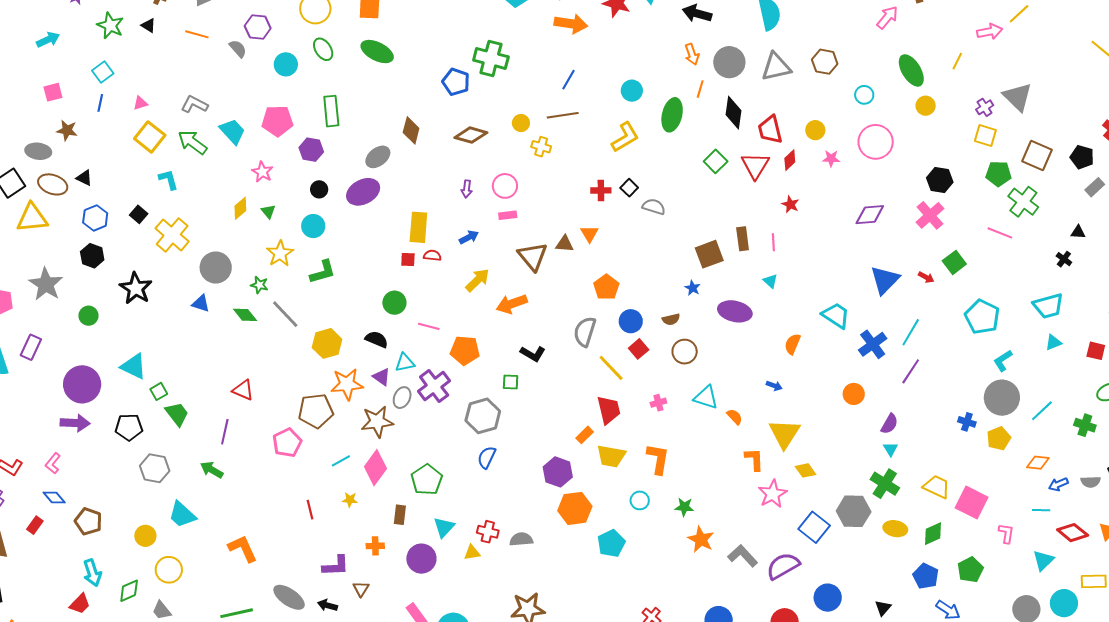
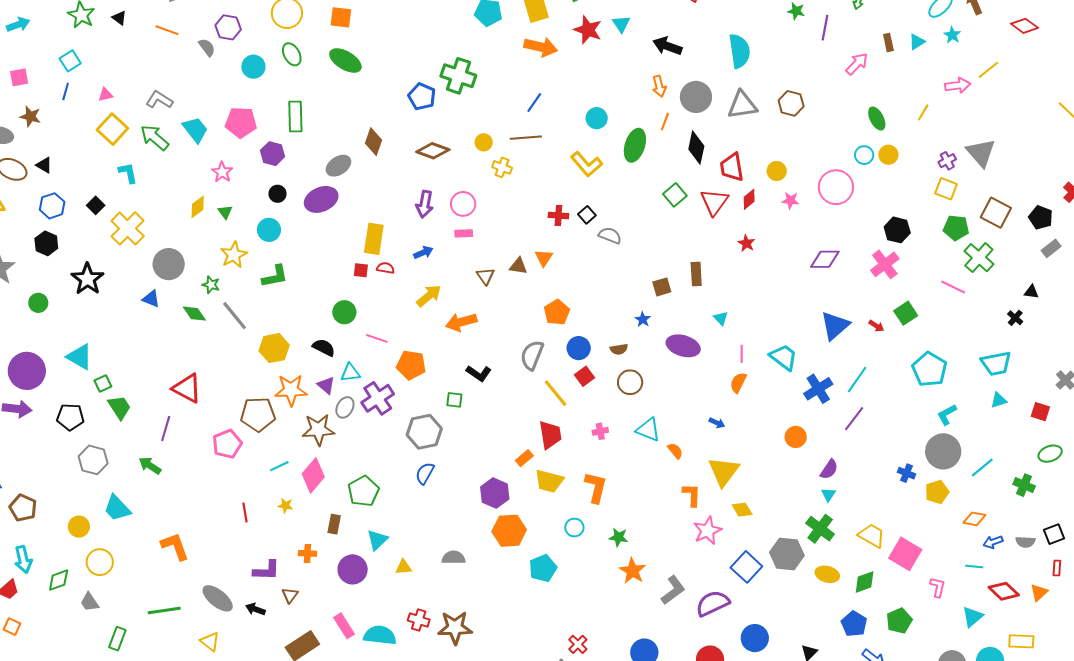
green ellipse: (911, 70) -> (877, 119), size x0.7
cyan circle: (864, 95) -> (864, 155), moved
yellow L-shape: (625, 137) -> (587, 164), turned 76
purple arrow: (467, 189) -> (425, 204), size x1.5
pink line: (773, 242) -> (742, 354), moved
brown square: (709, 254) -> (662, 287), size x0.7
brown triangle: (533, 256) -> (485, 276), size x0.6
red triangle: (243, 390) -> (187, 388), size x1.4
red cross: (488, 532) -> (419, 620), moved
gray L-shape: (743, 556) -> (673, 590), turned 92

